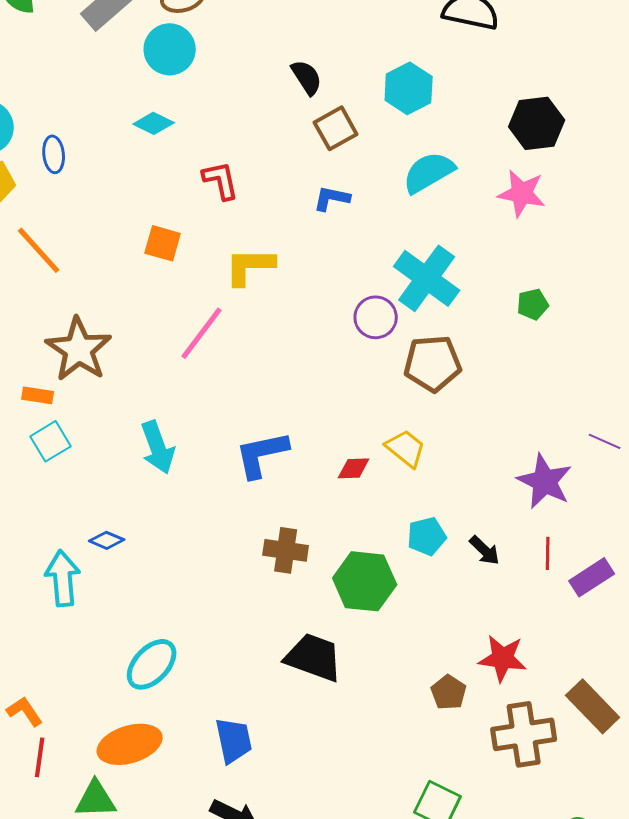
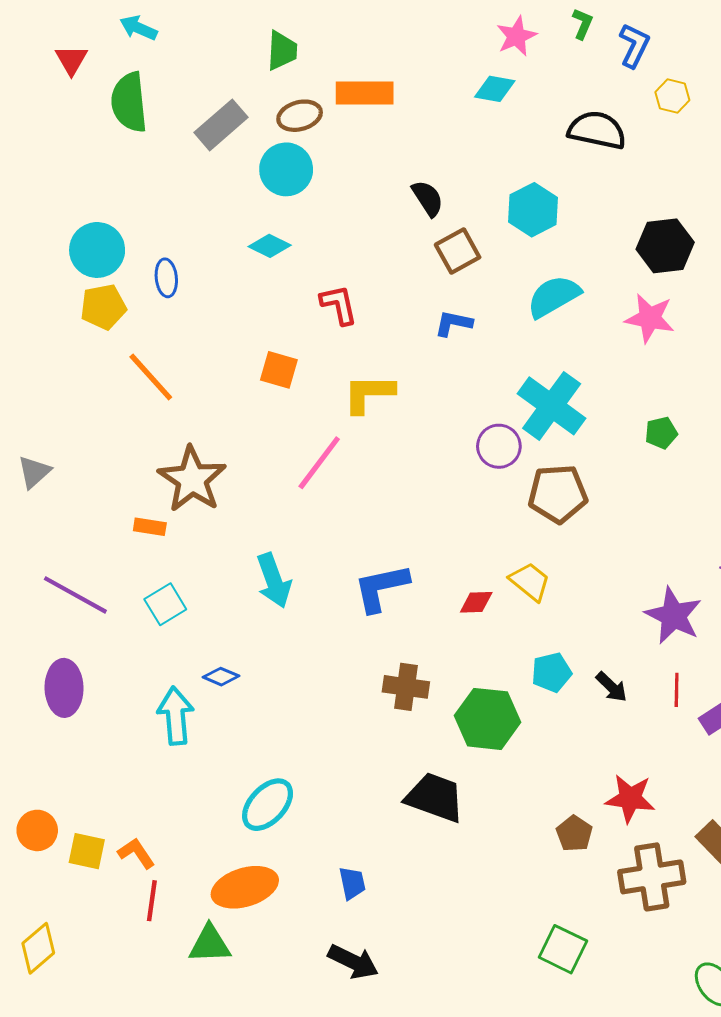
cyan square: (51, 441) -> (165, 604), moved
blue trapezoid: (234, 740) -> (352, 883), size x0.7

